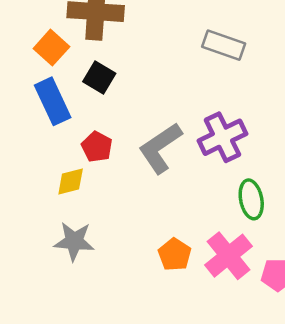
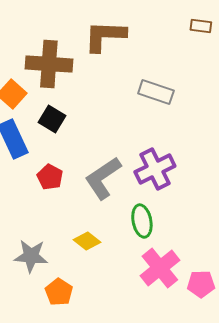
yellow diamond: (71, 181) -> (87, 241), moved, turned 52
green ellipse: (251, 199) -> (142, 221), moved
orange pentagon: (175, 254) -> (59, 292), moved

